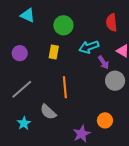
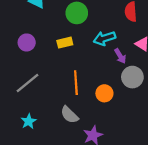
yellow rectangle: (54, 52) -> (65, 43), turned 64
gray semicircle: (48, 112) -> (69, 115), moved
orange circle: (105, 120) -> (104, 93), moved

